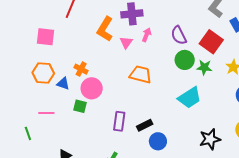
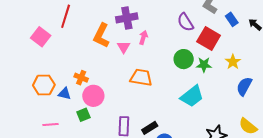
purple semicircle: (179, 35) -> (185, 22), moved
pink square: (45, 37) -> (41, 37), moved, turned 36
green square: (80, 106) -> (83, 115), turned -32

